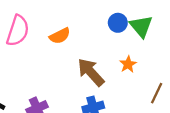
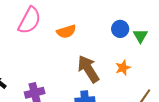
green triangle: (141, 26) -> (140, 36), size x0.7

